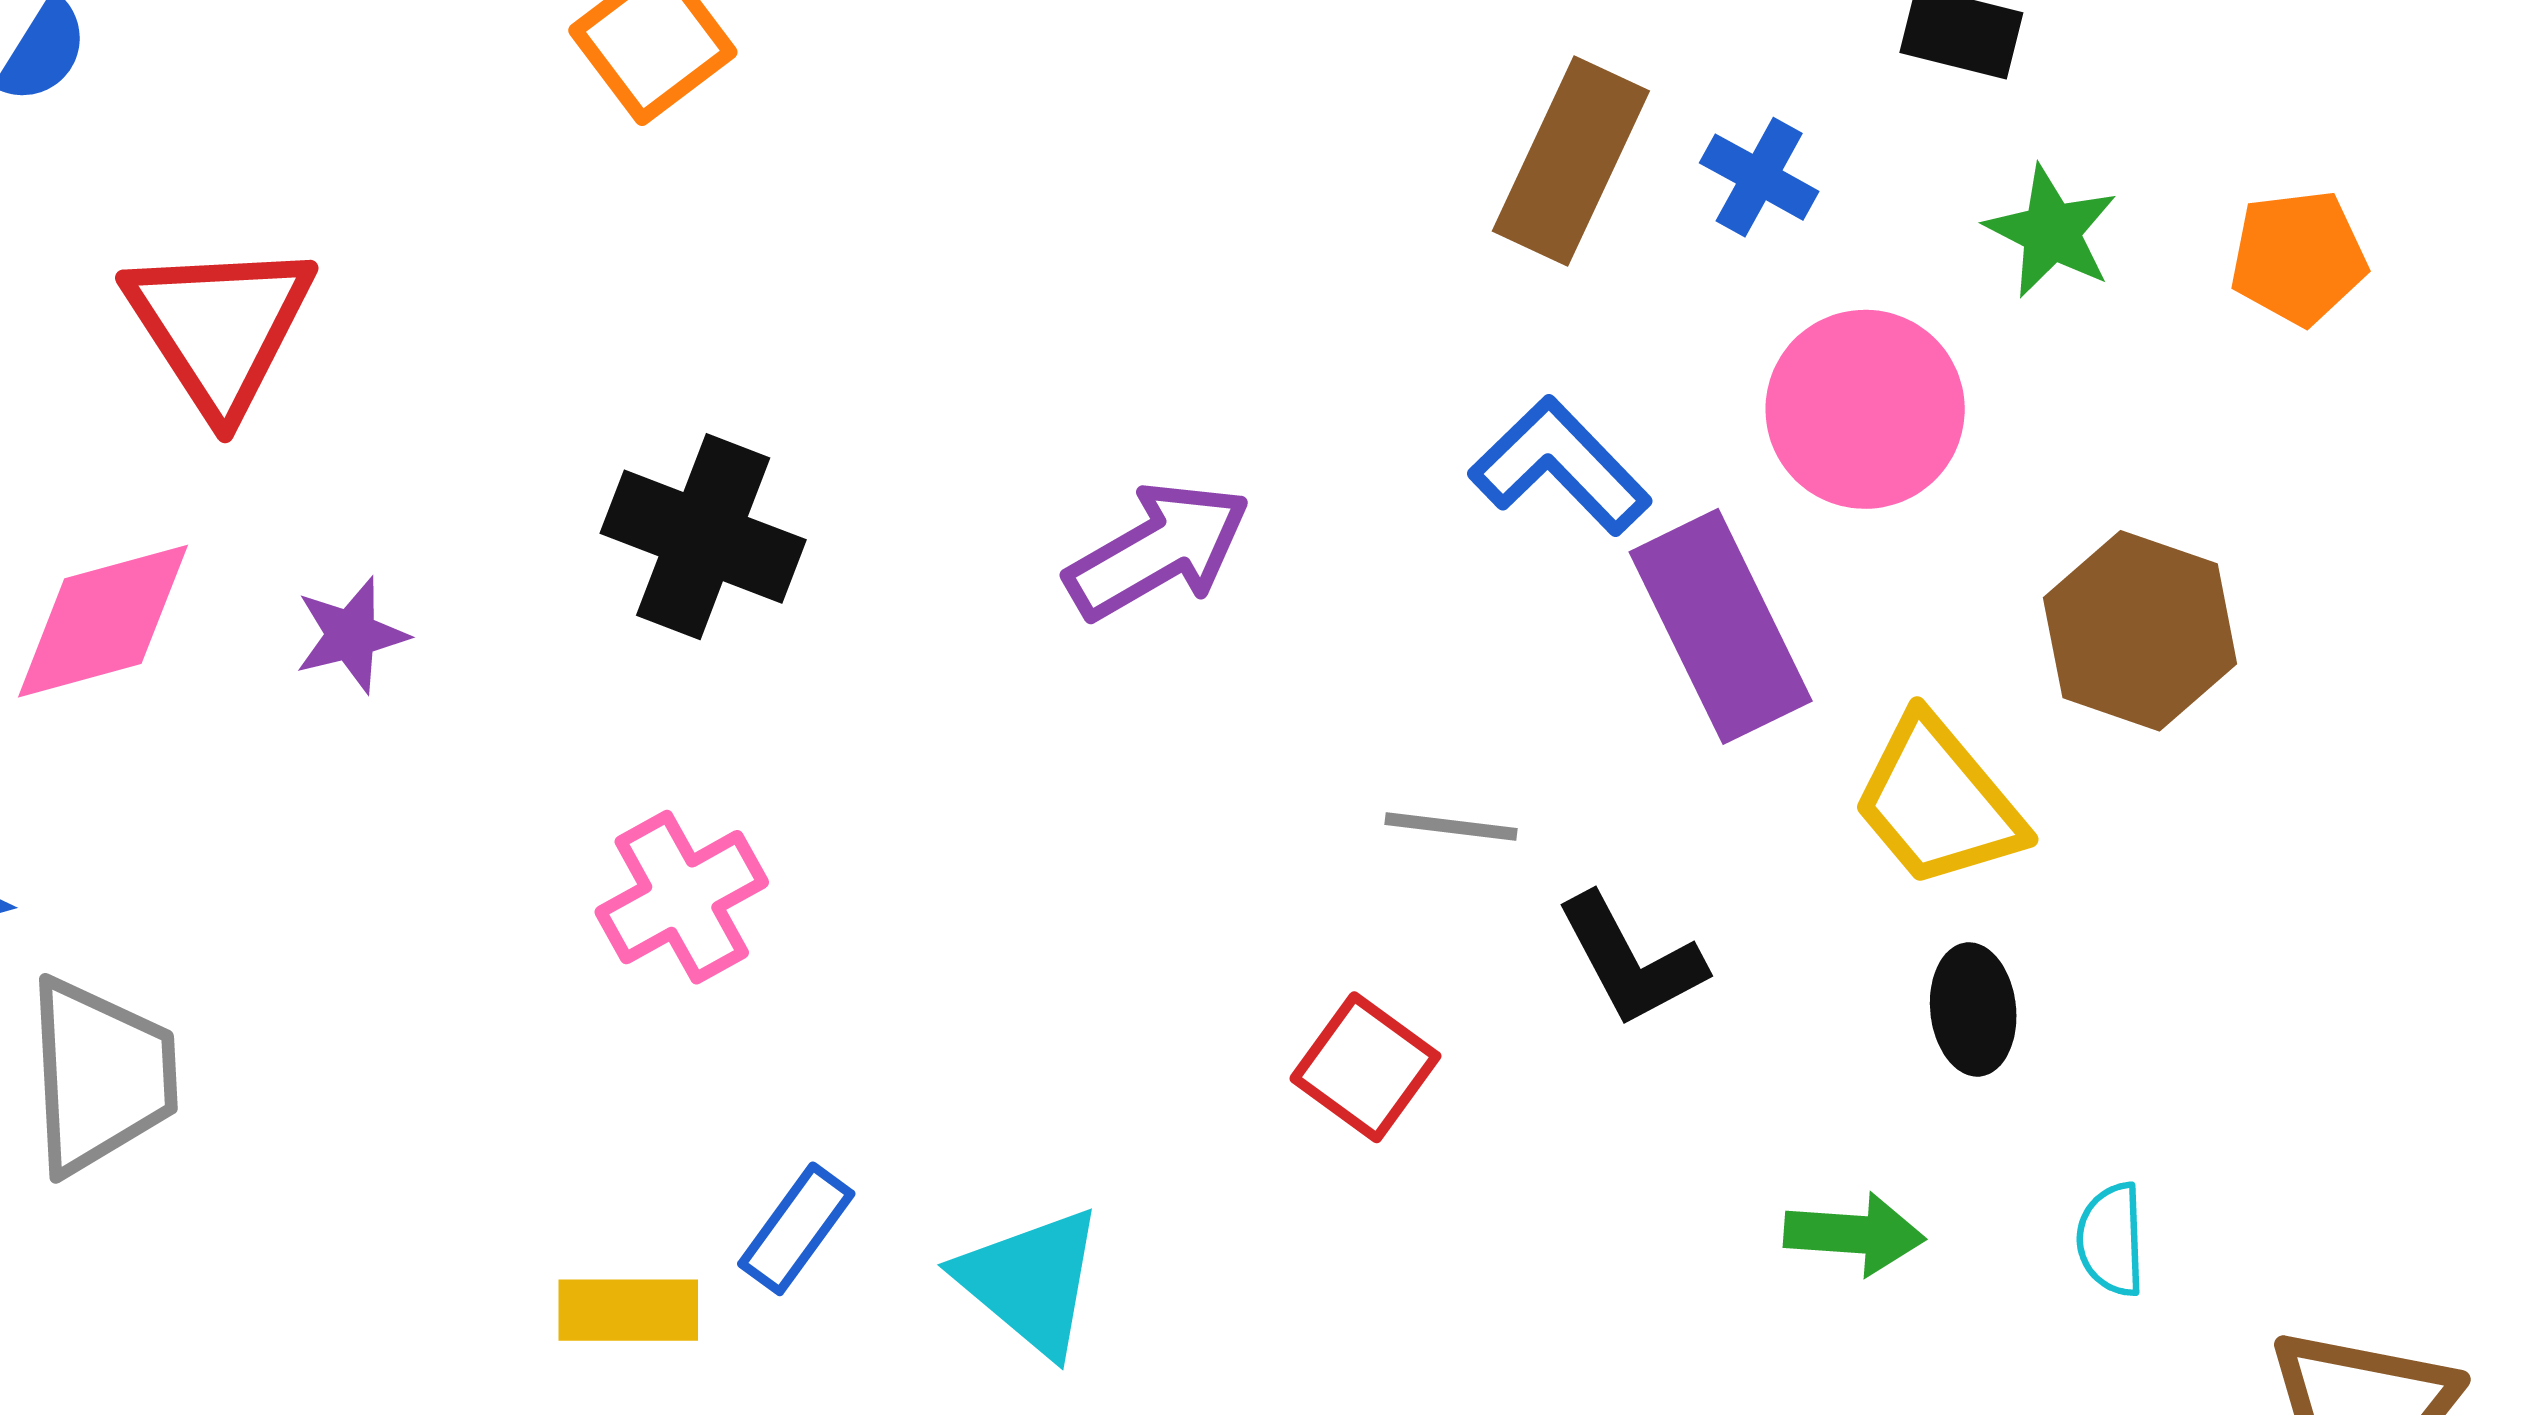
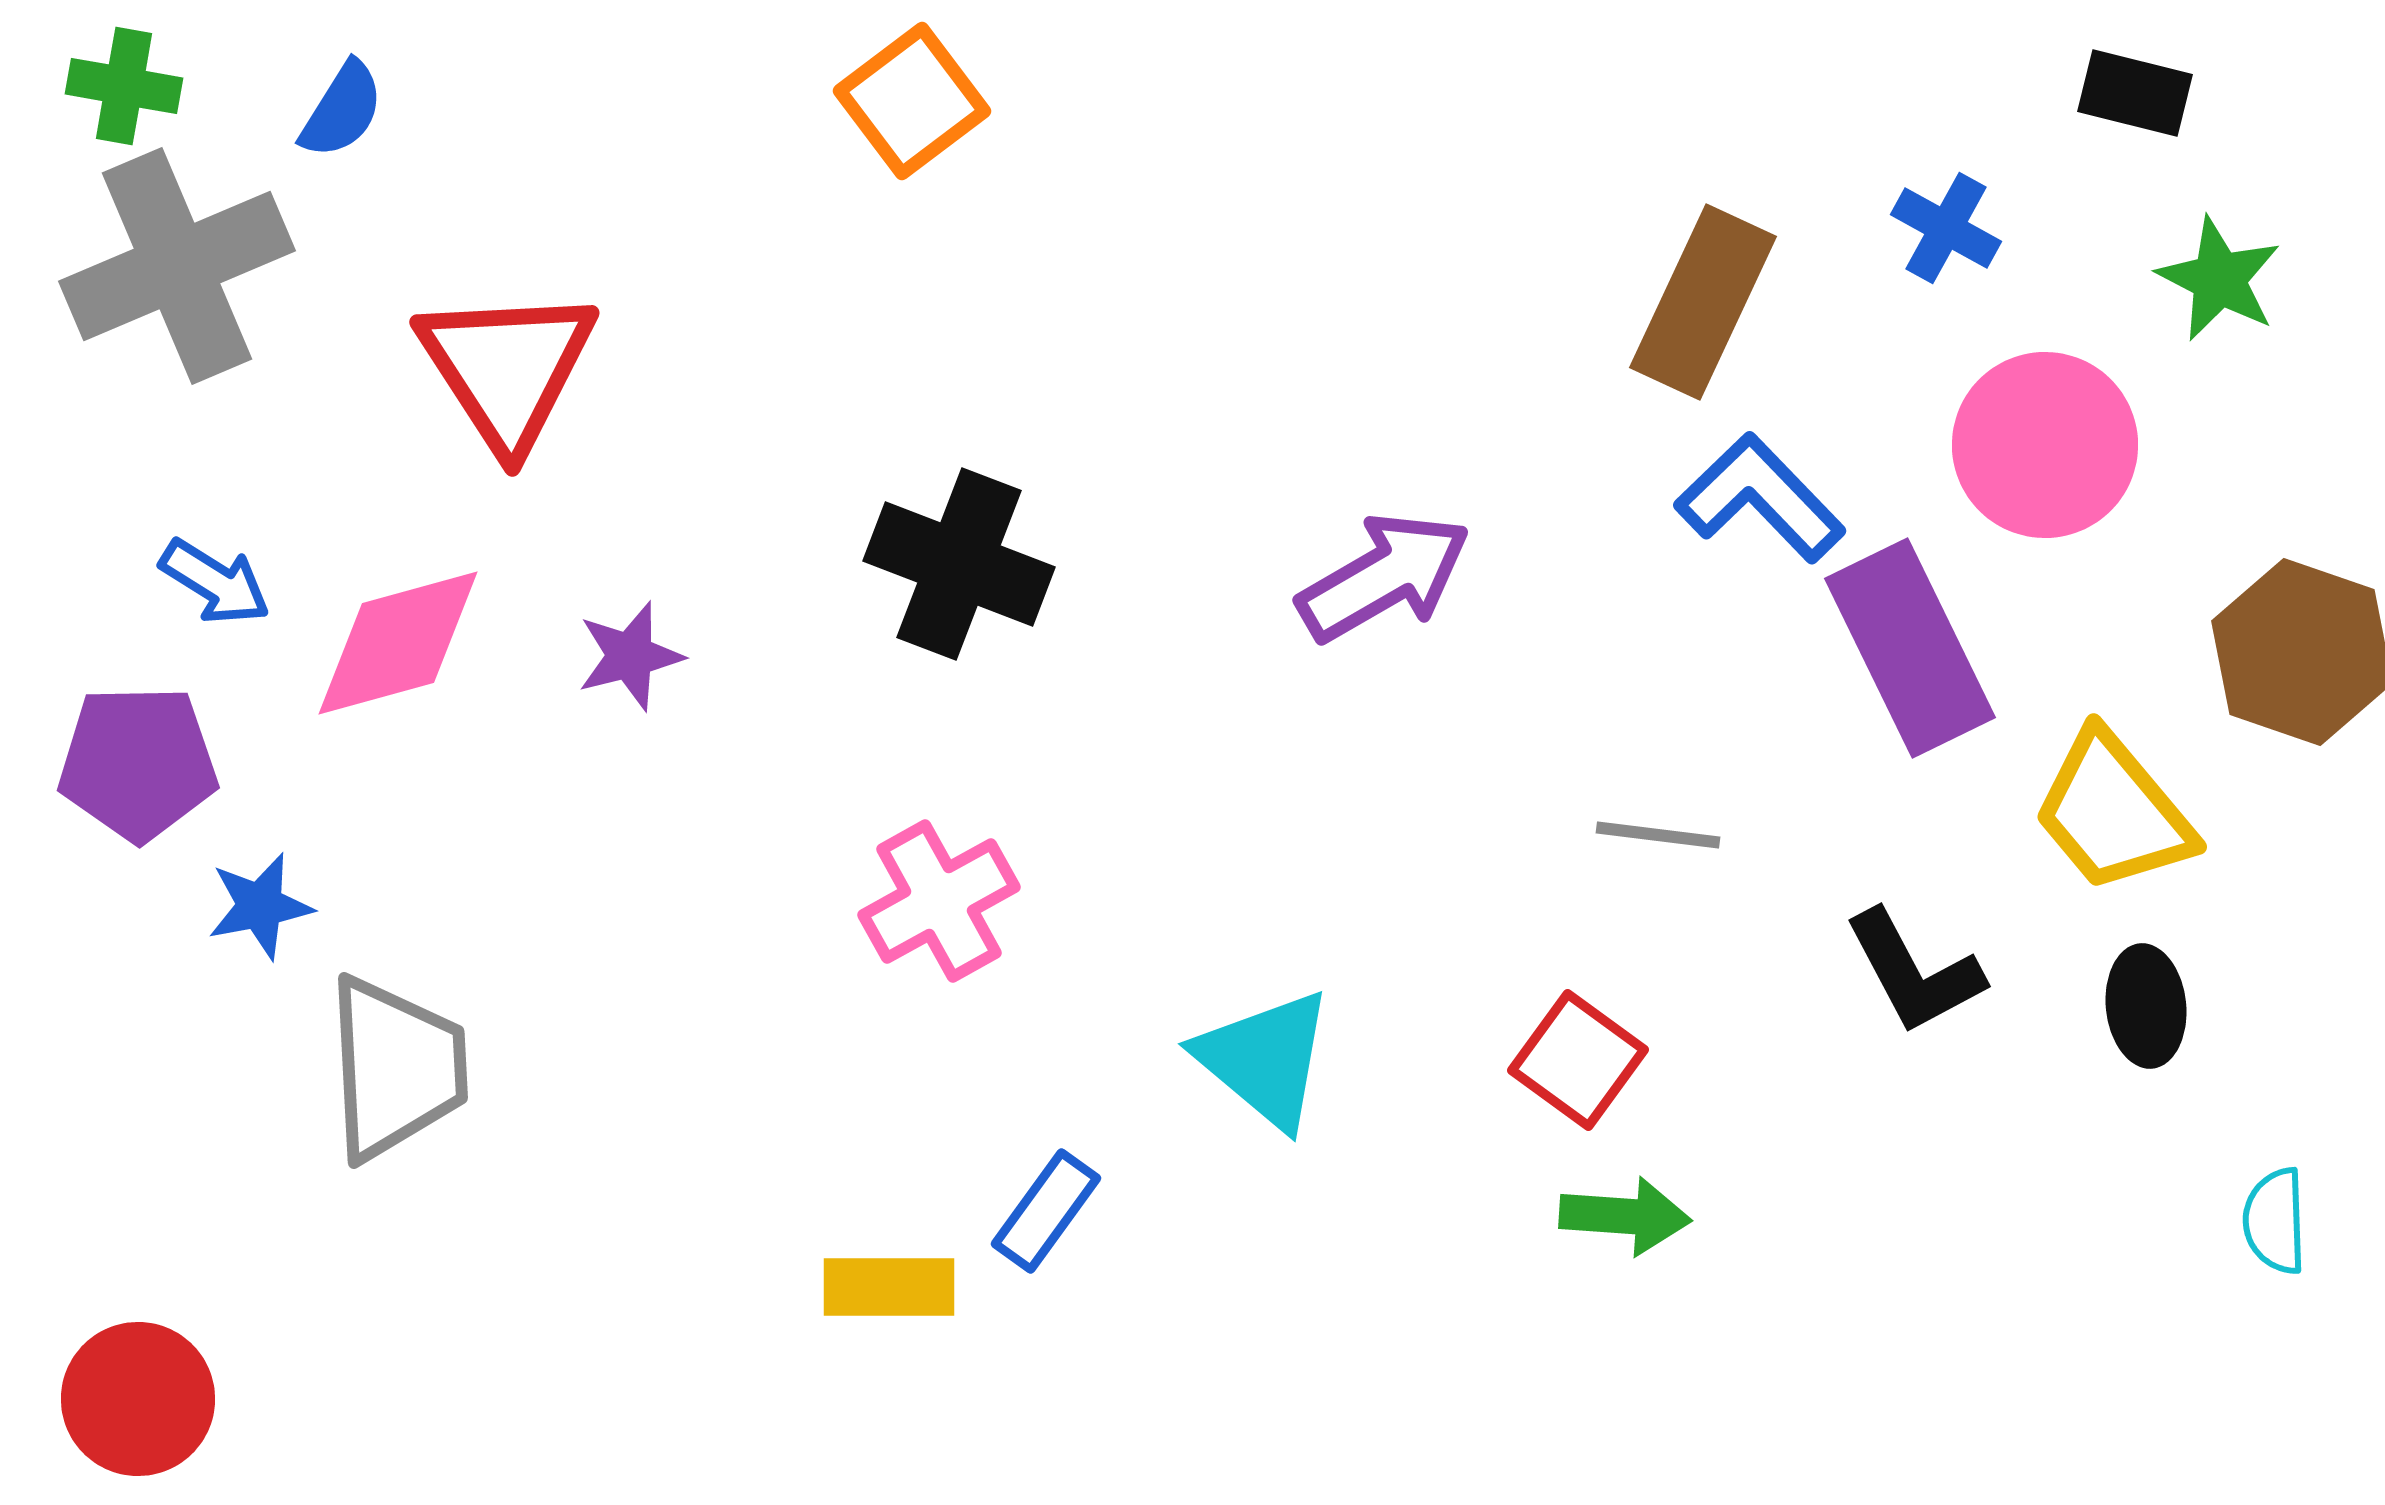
brown rectangle: (1571, 161) -> (1703, 302), moved
black L-shape: (1631, 960) -> (1914, 972), moved
green arrow: (1854, 1234) -> (1625, 1216), moved
cyan triangle: (1031, 1281) -> (1265, 1059), moved

